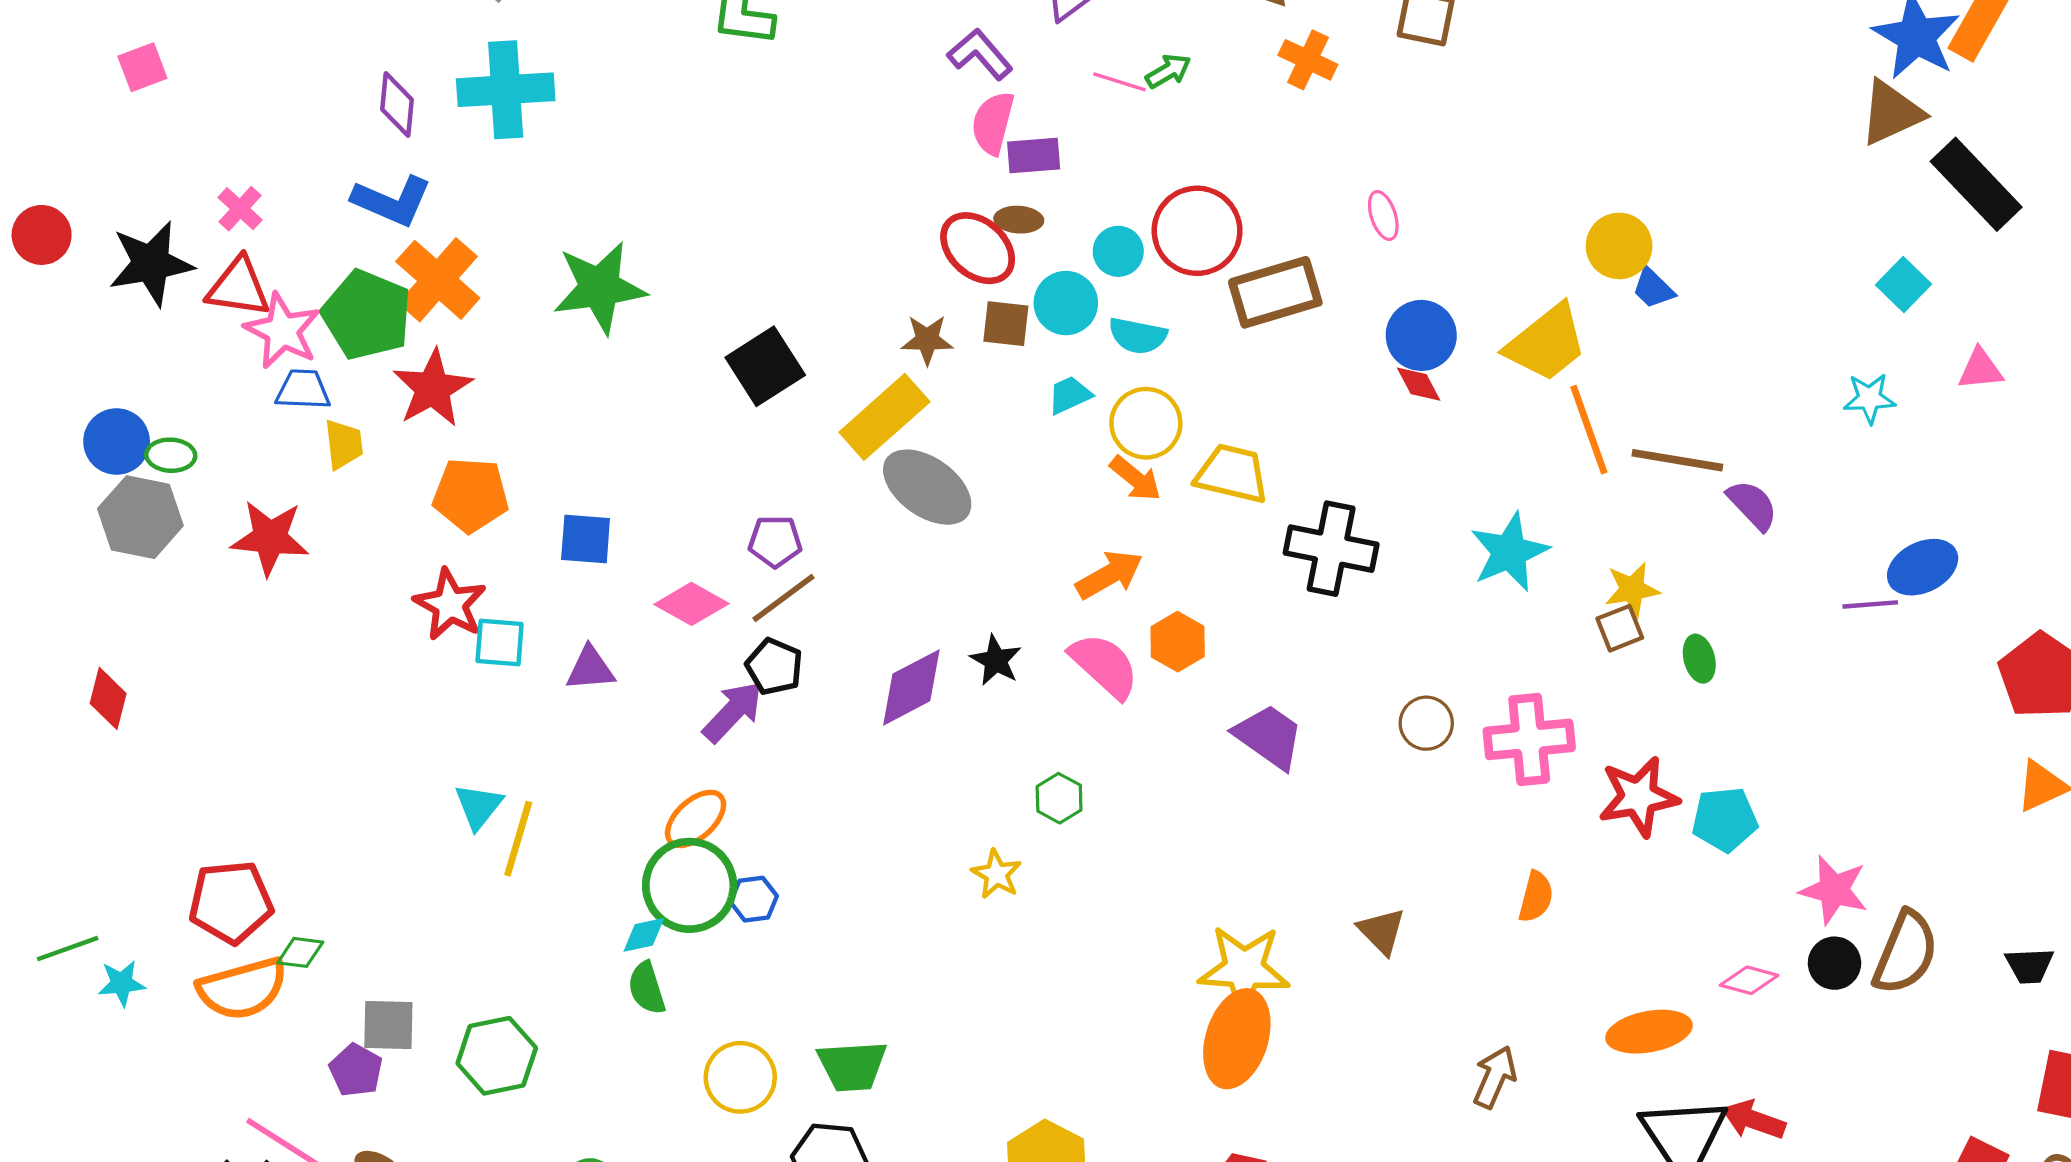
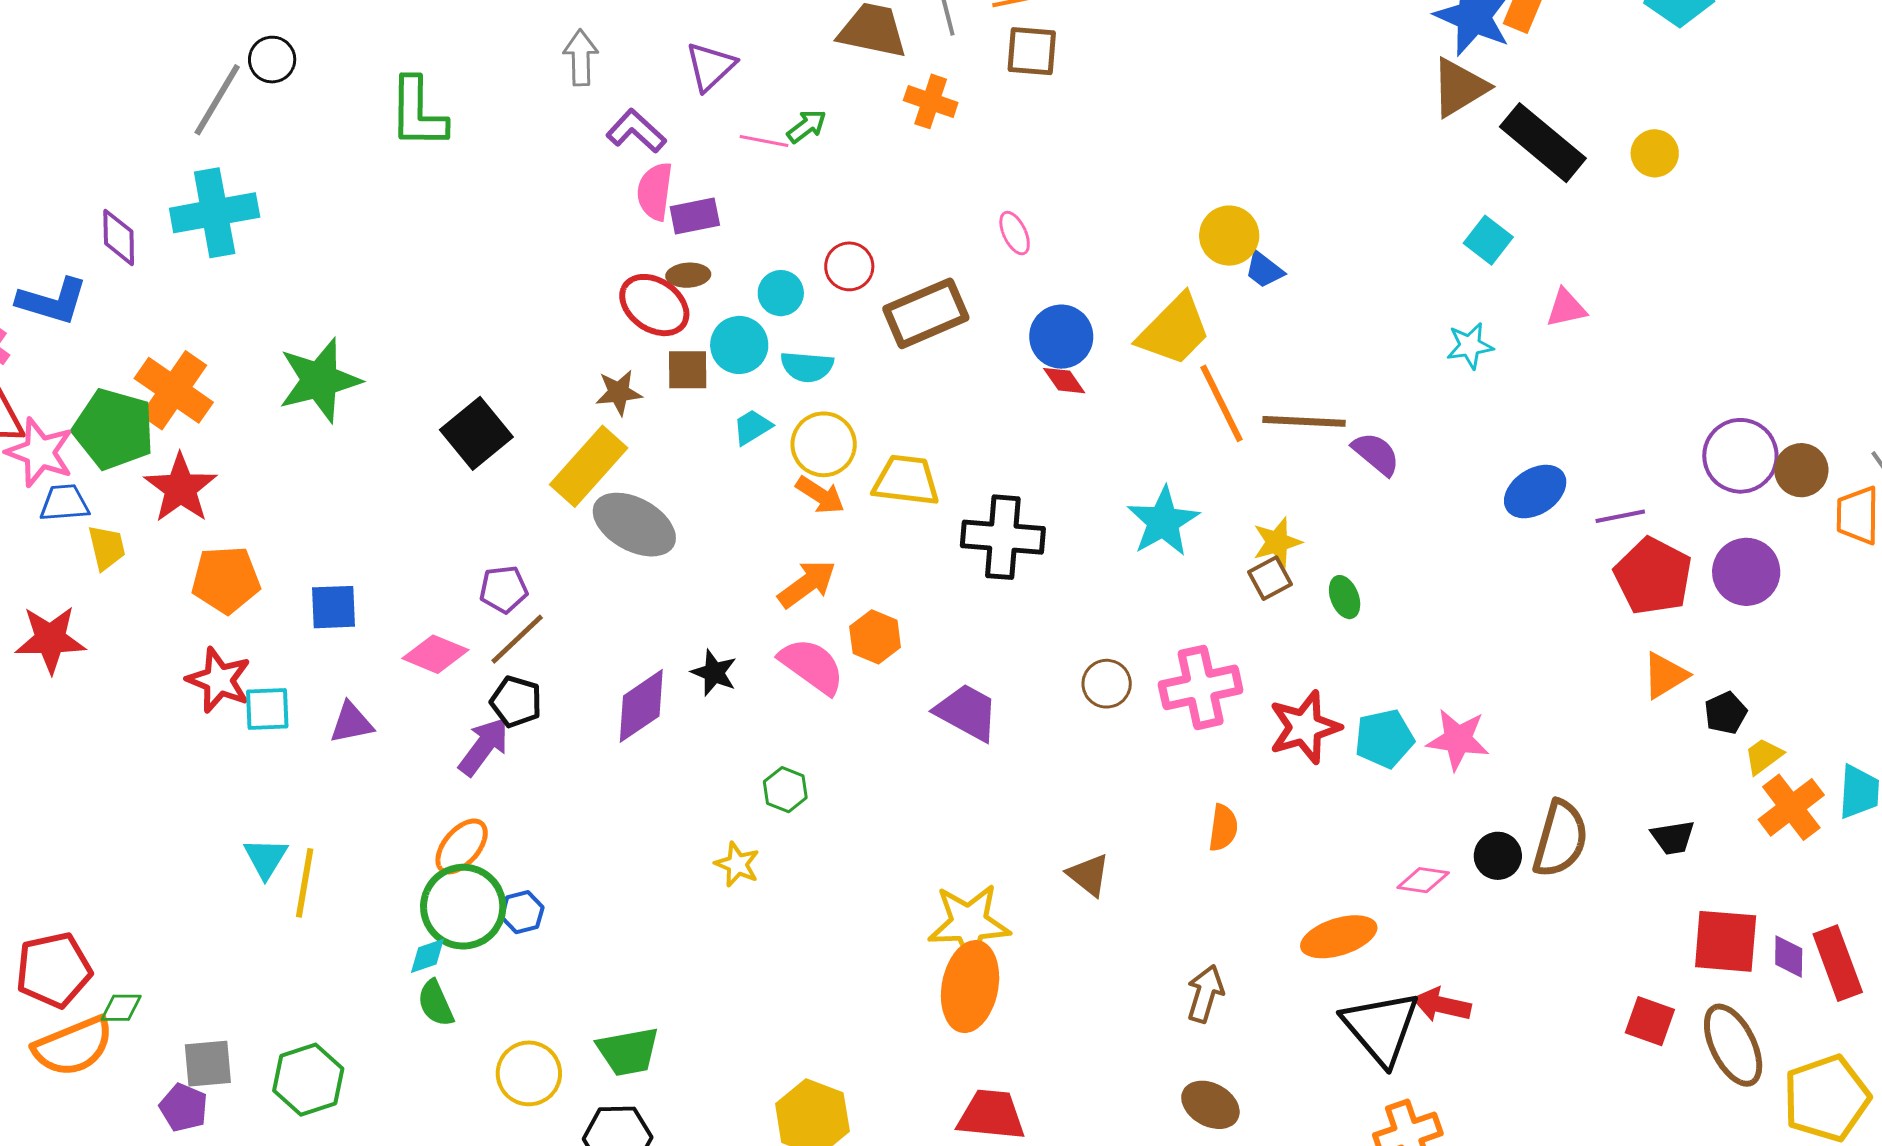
blue L-shape: (392, 201) -> (52, 301), moved
red circle: (1197, 231) -> (849, 266), size x0.6
purple line: (1870, 604) -> (1620, 516), moved
pink star: (1834, 890) -> (1458, 739), moved

